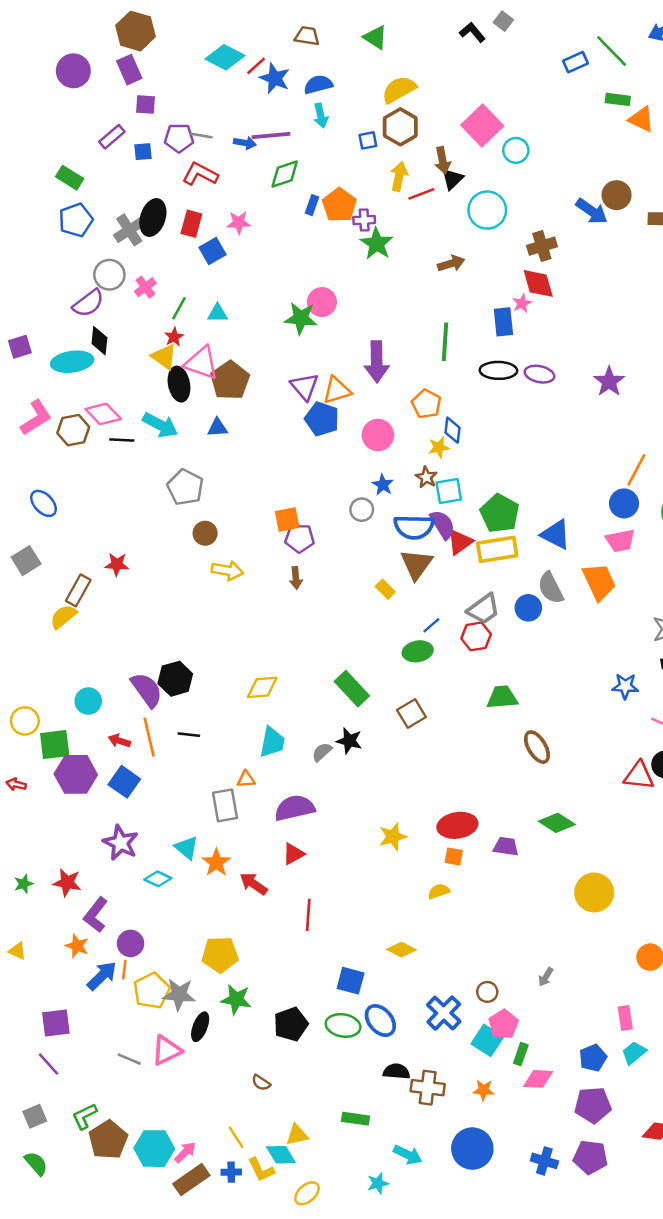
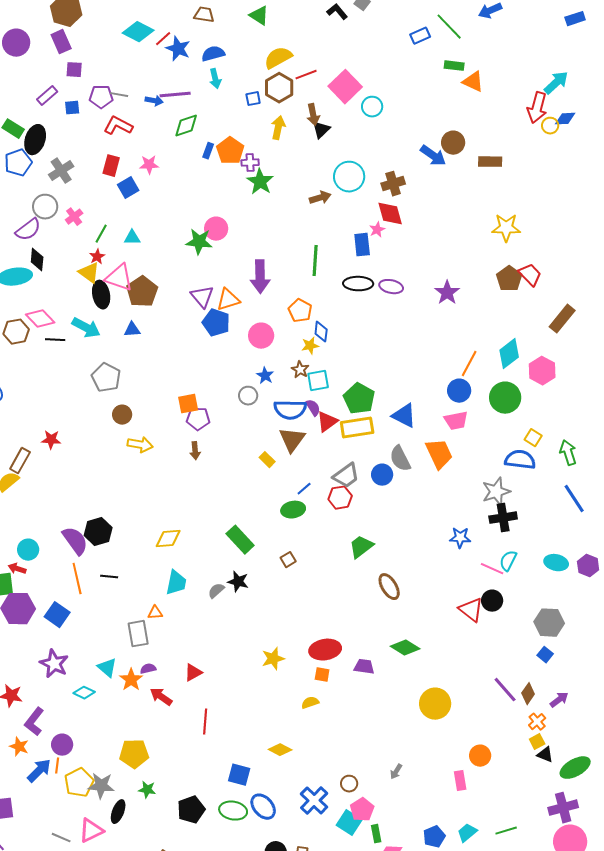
red line: (421, 194) -> (306, 75), moved
cyan circle: (487, 210) -> (349, 177), moved
black ellipse: (153, 218) -> (35, 140), moved
purple semicircle: (443, 525) -> (313, 408), size x0.7
green trapezoid: (502, 697) -> (361, 547), turned -32
brown square: (411, 713) -> (288, 560), size x0.7
red arrow: (119, 741) -> (17, 569), moved
red triangle: (639, 776) -> (471, 610), turned 32
purple semicircle: (295, 808) -> (148, 669), moved, size x0.5
green star: (236, 999) -> (147, 790), size x0.7
pink rectangle: (625, 1018) -> (460, 781), moved
green rectangle: (521, 1054) -> (376, 834), turned -30

